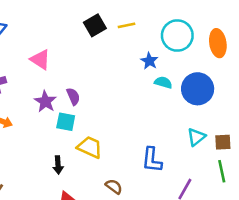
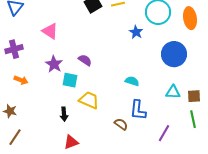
cyan semicircle: (163, 82) -> (132, 81), moved
purple semicircle: (73, 96) -> (85, 60), moved, turned -32
cyan triangle: (196, 137) -> (173, 92), turned 42
brown semicircle: (114, 186) -> (121, 124), moved

